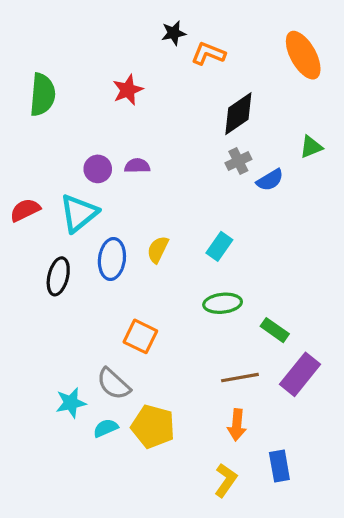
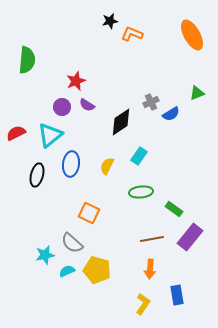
red star: (128, 90) -> (76, 81), moved
black diamond: (238, 114) -> (121, 122), moved
purple semicircle: (137, 166) -> (87, 105), turned -147
yellow semicircle: (158, 250) -> (107, 166), moved

